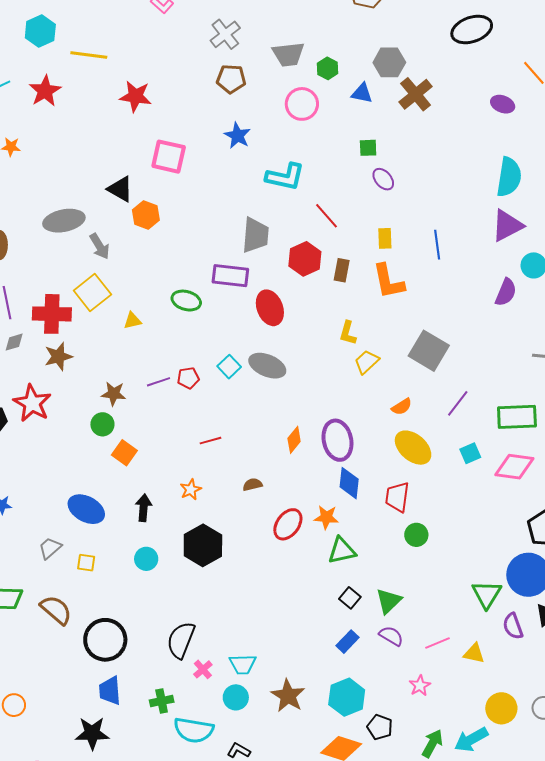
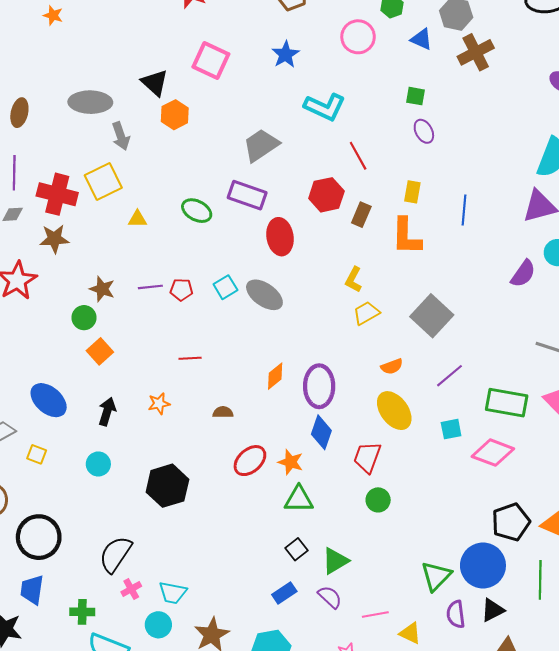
gray trapezoid: (255, 235) -> (261, 145), moved, turned -141
black hexagon: (203, 545) -> (167, 486), moved

